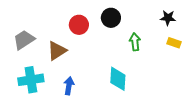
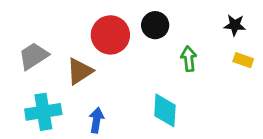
red circle: (79, 25) -> (110, 35), size x1.4

